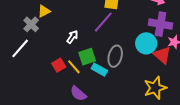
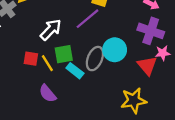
white arrow: (72, 37) -> (51, 30), size x1.5
cyan circle: (146, 43) -> (115, 50), moved
red square: (59, 65) -> (31, 59), turned 32

